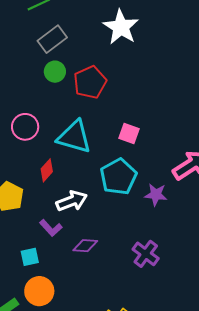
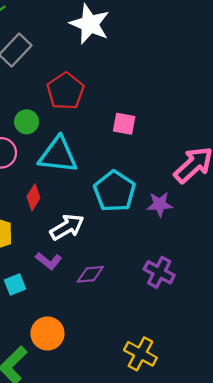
green circle: (55, 72) -> (27, 122), moved
pink square: (129, 134) -> (124, 124), moved
cyan square: (30, 257) -> (15, 284), moved

